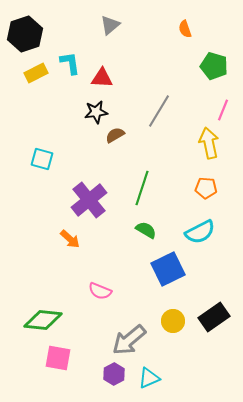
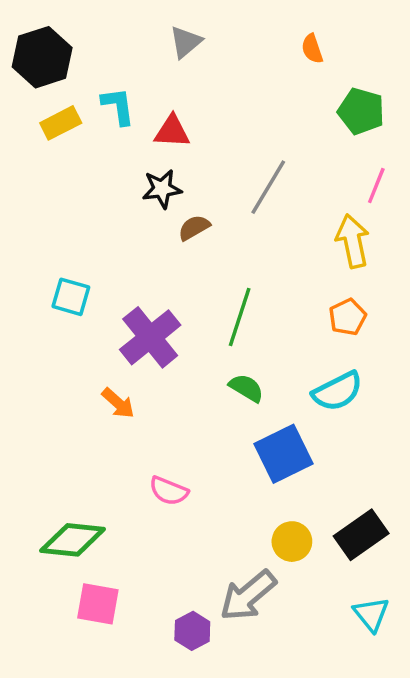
cyan square: (42, 159) -> (71, 297), moved
orange pentagon: (206, 188) -> (348, 317), turned -30
gray arrow: (129, 340) -> (248, 596), moved
cyan triangle: (149, 378) -> (371, 614), moved, turned -45

